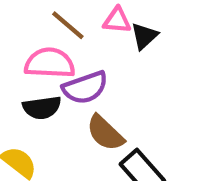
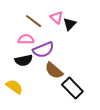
pink triangle: (117, 20) -> (56, 17), turned 40
pink semicircle: (50, 63) -> (26, 39), size x0.7

